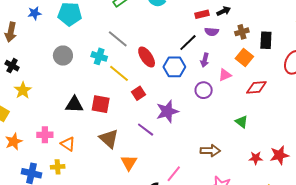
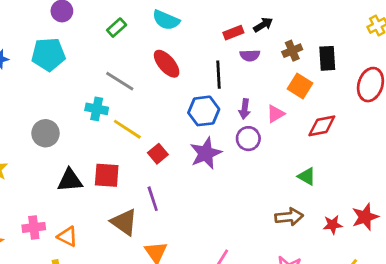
black line: (188, 43) -> (219, 75), turned -42
gray circle: (63, 56) -> (45, 133), moved
red ellipse: (147, 57) -> (167, 64), moved
purple arrow: (205, 60) -> (245, 109), moved
purple star: (167, 111) -> (206, 153), moved
purple line: (146, 130) -> (153, 199), moved, turned 42
brown arrow: (210, 151) -> (289, 217), moved

